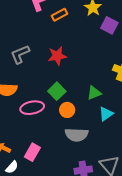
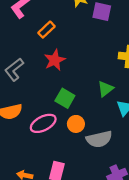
orange rectangle: (59, 15) -> (46, 30), moved
orange circle: (67, 110) -> (76, 124), moved

